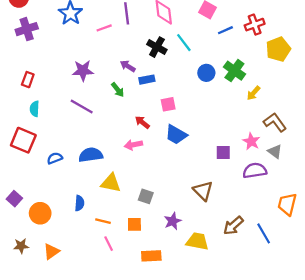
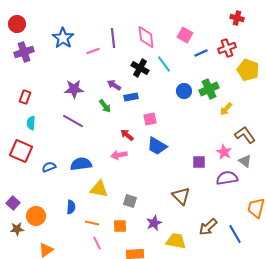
yellow pentagon: (278, 49) -> (248, 70), turned -30
green cross: (234, 71) -> (209, 89), turned 30
brown star: (21, 246) -> (17, 229), moved

